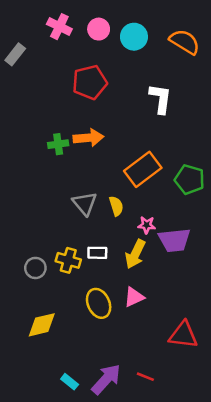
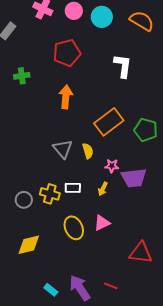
orange arrow: (88, 138) -> (66, 97), turned -80
green cross: (58, 144) -> (22, 76), moved
yellow arrow: (135, 254) -> (103, 189), size x0.6
purple arrow: (106, 379) -> (80, 288), turned -76

